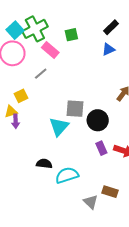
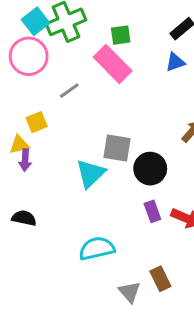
pink rectangle: (50, 50) -> (113, 64), moved, size x1.4
black semicircle: (44, 164) -> (24, 218), moved
brown rectangle: (110, 192) -> (160, 279), turned 42

